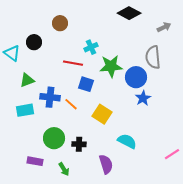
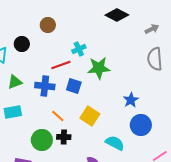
gray semicircle: (153, 57) -> (155, 59), moved
red line: (73, 63) -> (61, 65), turned -30
blue circle: (136, 77) -> (141, 125), moved
blue cross: (50, 97) -> (45, 86), moved
orange line: (71, 104) -> (58, 116), moved
black cross: (79, 144) -> (64, 137), moved

